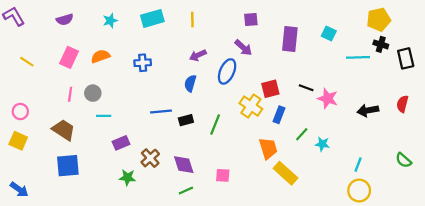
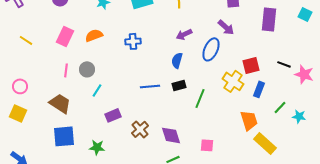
cyan line: (104, 116) -> (97, 90), turned -56
black rectangle: (186, 120) -> (179, 85), moved
green star: (127, 178) -> (97, 147), moved

